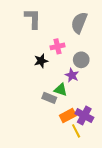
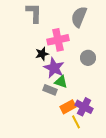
pink cross: (58, 46) -> (58, 40), size x1.5
gray circle: (81, 60) -> (88, 58), moved
purple star: (72, 75) -> (54, 68), moved, size x1.5

